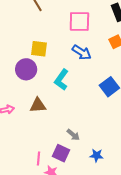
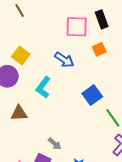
pink square: (79, 21) -> (77, 27), moved
yellow square: (39, 49) -> (21, 56), turned 30

